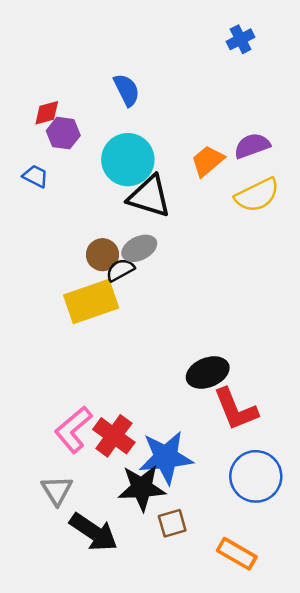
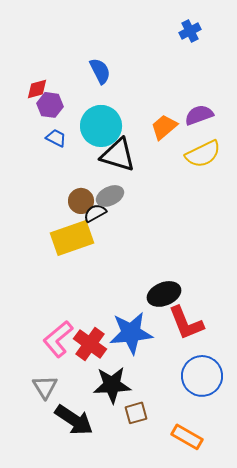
blue trapezoid: (35, 176) -> (56, 138), moved
blue star: (166, 457) -> (131, 333), moved

